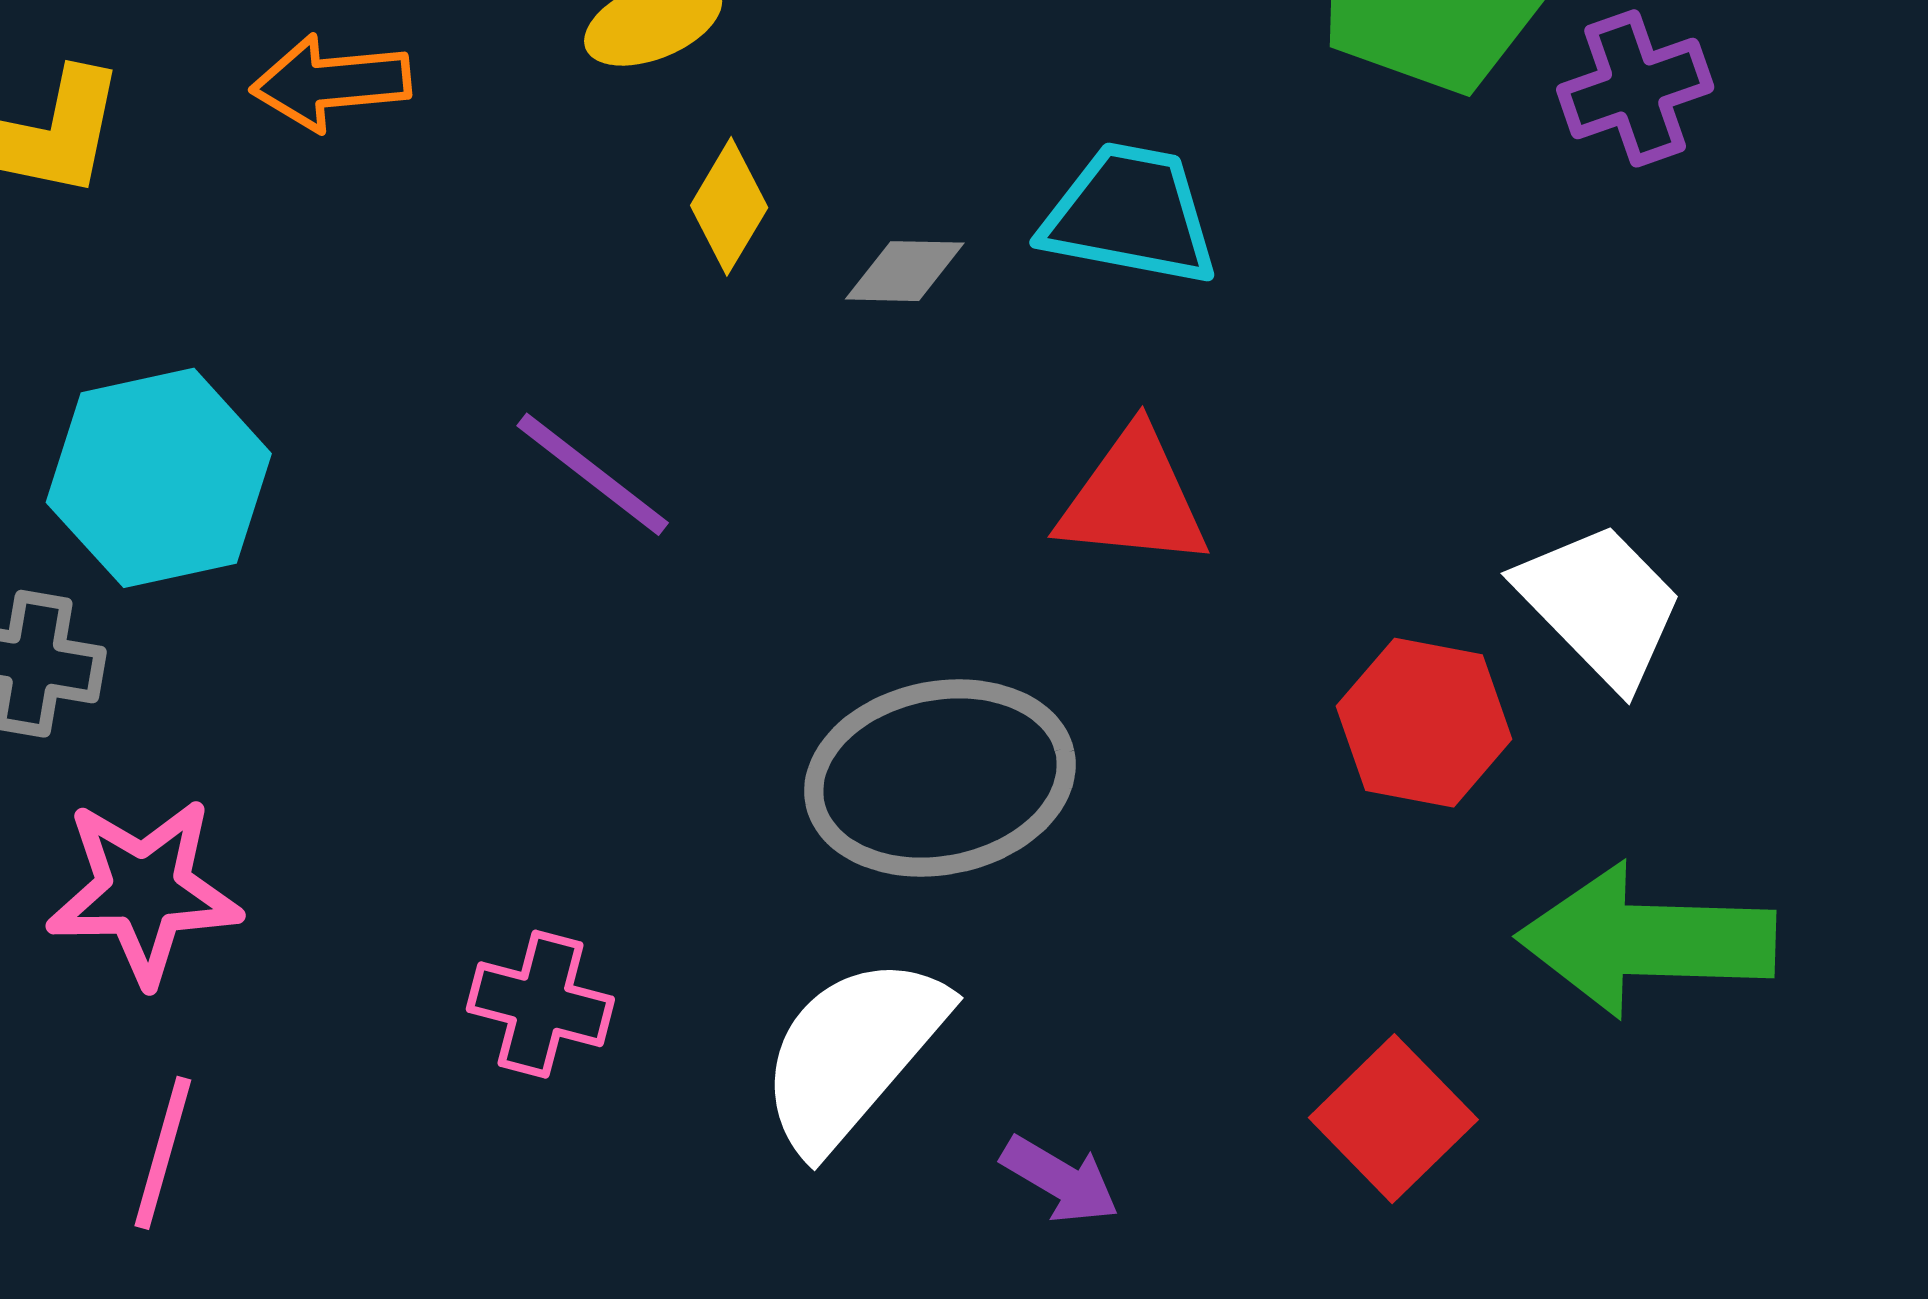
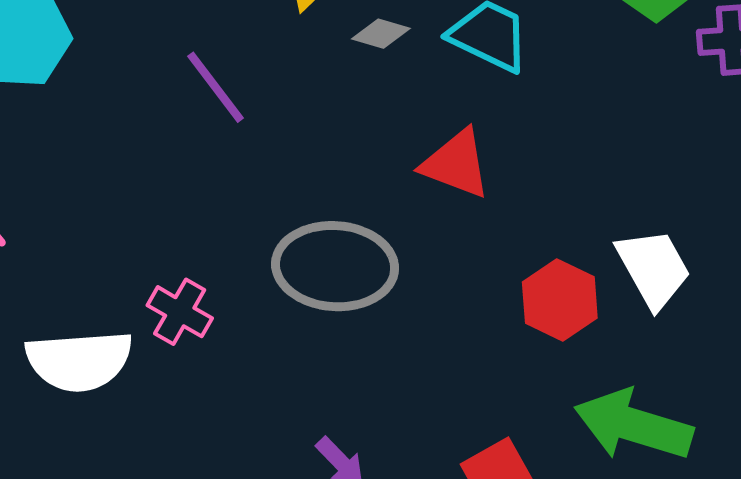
pink cross: (540, 1004) -> (180, 312), moved
white semicircle: (853, 1053) -> (79, 361), moved, turned -150

